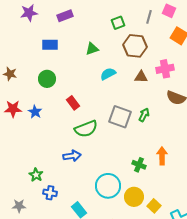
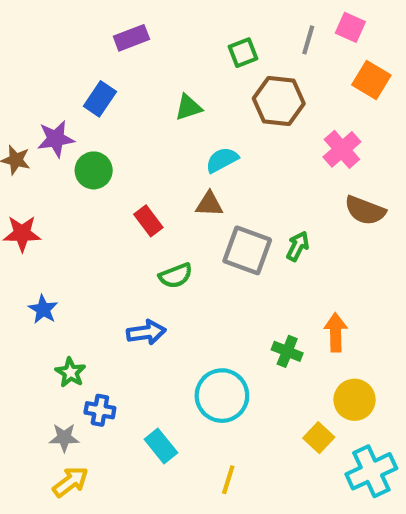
purple star: (29, 13) -> (56, 139), moved
blue rectangle: (50, 45) -> (100, 99), turned -56
pink cross: (165, 69) -> (342, 149), turned -30
brown triangle: (141, 77) -> (209, 204), moved
blue star: (35, 112) -> (43, 309), moved
green semicircle: (86, 129) -> (176, 276), size x0.7
yellow circle: (134, 197) -> (355, 400), moved
gray star: (19, 206) -> (64, 438), moved

